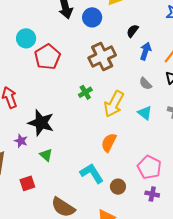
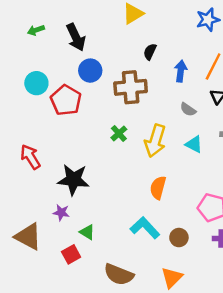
blue circle: (92, 17) -> (90, 71), moved
black semicircle: (132, 31) -> (150, 52), moved
brown cross: (102, 56) -> (131, 87), turned 32
purple star: (21, 141) -> (61, 213), moved
green triangle: (46, 155) -> (87, 232), moved

